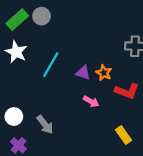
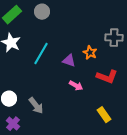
gray circle: (42, 16) -> (42, 12), moved
orange star: (104, 73) -> (90, 53), moved

